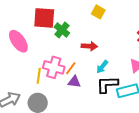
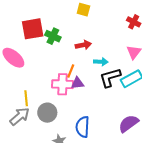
pink cross: (54, 67) -> (63, 84), moved
cyan arrow: (102, 67) -> (101, 62), turned -112
yellow line: (39, 76) -> (26, 98), moved

